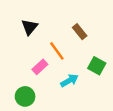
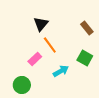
black triangle: (30, 27) -> (41, 24), moved
brown rectangle: (80, 32) -> (87, 28), moved

